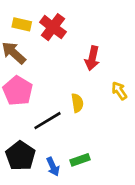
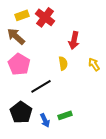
yellow rectangle: (22, 24) -> (22, 15), turned -32
yellow semicircle: (77, 103) -> (63, 63), moved

